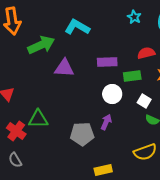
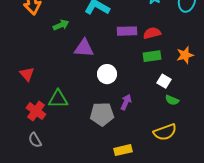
green arrow: (41, 45) -> (61, 25), size x0.6
red semicircle: (146, 53) -> (152, 33), moved
purple rectangle: (107, 62) -> (127, 31), moved
white circle: (112, 94) -> (107, 74), moved

